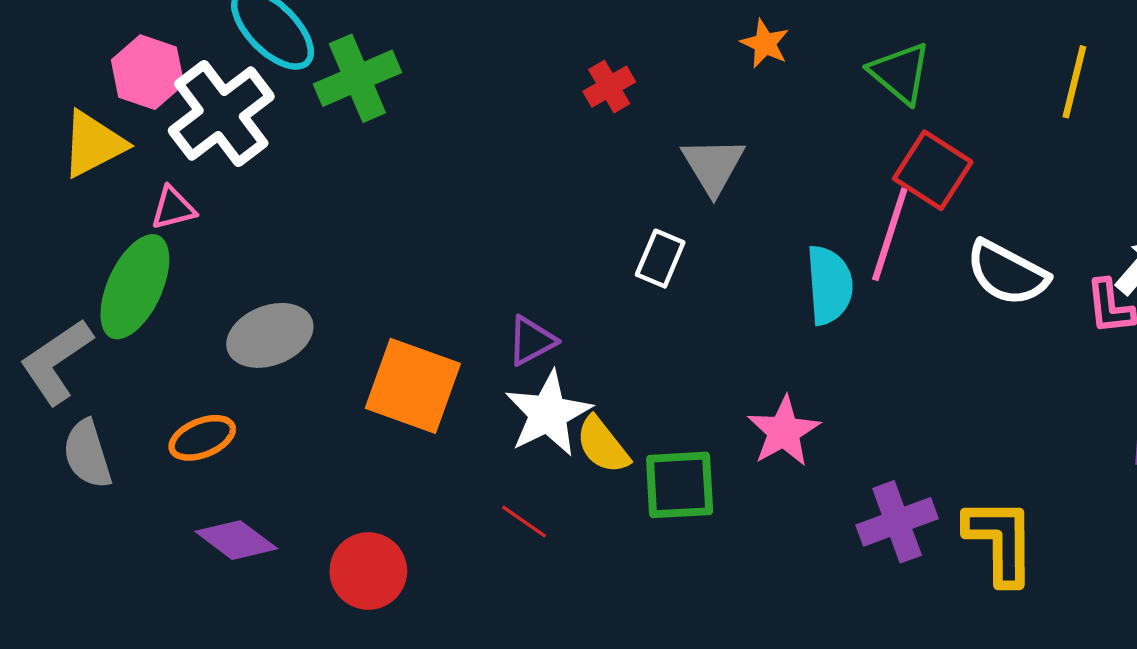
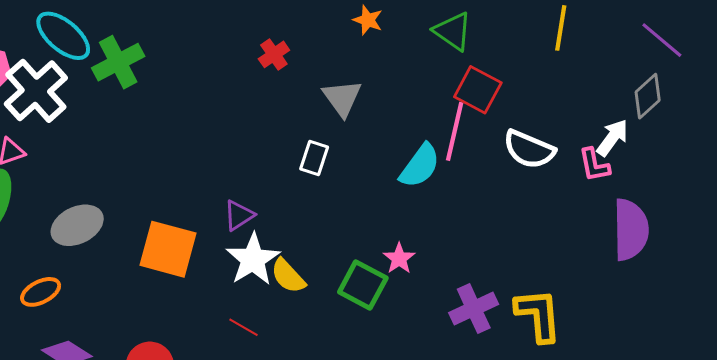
cyan semicircle: (829, 285) -> (420, 166), turned 45
pink star: (784, 431) -> (399, 258), size x0.7
green square: (680, 485) -> (363, 285), moved, turned 36

